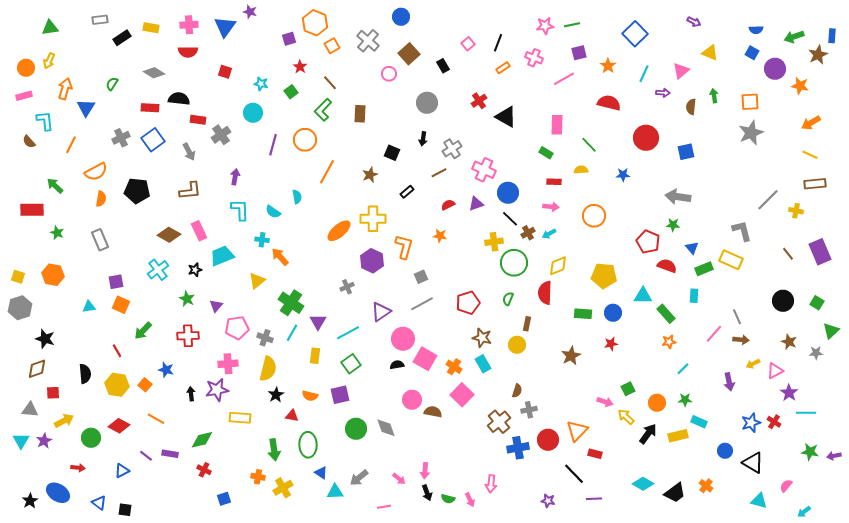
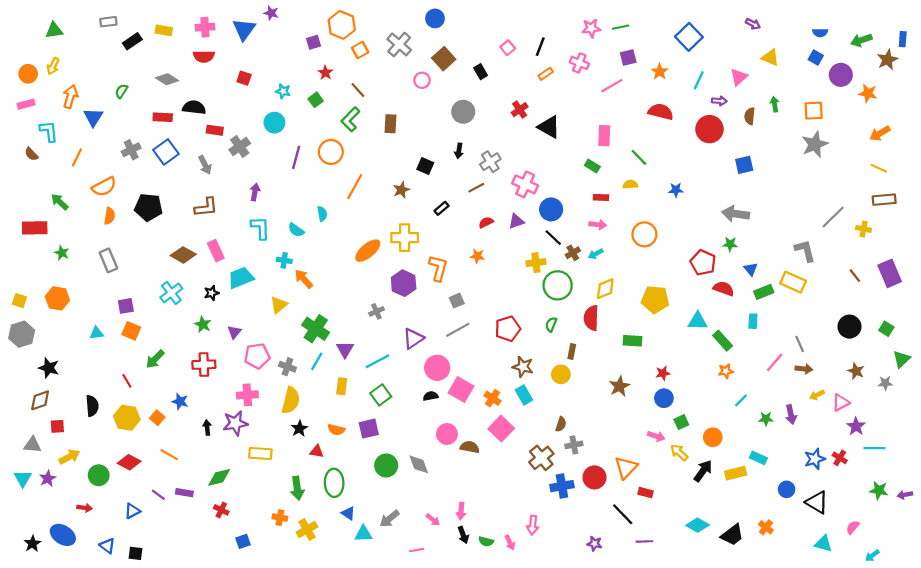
red circle: (646, 138) -> (710, 129), moved
blue circle: (613, 313) -> (664, 398), moved
green star: (685, 400) -> (766, 419), moved

